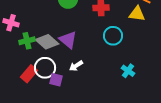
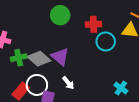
cyan circle: (113, 36) -> (106, 41), moved
white arrow: (76, 66) -> (68, 83), turned -96

